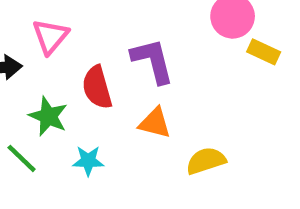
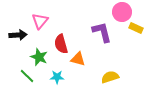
purple L-shape: (153, 61) -> (102, 32), moved
orange triangle: (155, 123) -> (78, 59), moved

